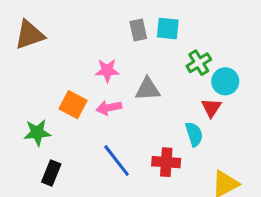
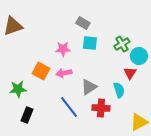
cyan square: (168, 29) -> (90, 43), moved
gray rectangle: (138, 30) -> (83, 23), turned -48
gray triangle: (148, 89) -> (89, 87), moved, turned -30

